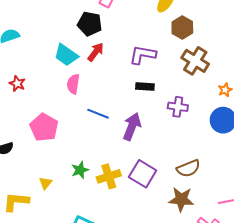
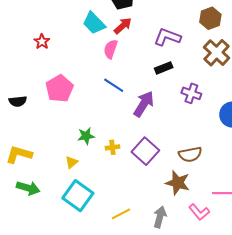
pink semicircle: (73, 84) -> (111, 49), moved
black rectangle: (145, 86) -> (164, 68), turned -36
yellow cross: (109, 176) -> (112, 147), size x0.6
yellow triangle: (46, 183) -> (72, 162), moved

